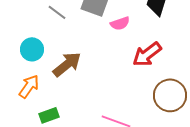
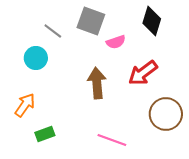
cyan circle: (32, 49) -> (36, 58), moved
brown arrow: (67, 64) -> (97, 83), moved, turned -56

